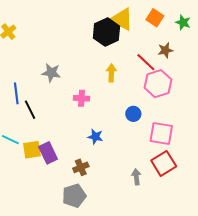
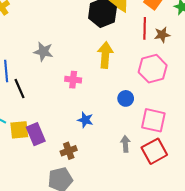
red line: (146, 62) -> (145, 28), moved, turned 45
yellow arrow: (111, 73) -> (105, 55), size x1.4
gray arrow: (136, 177) -> (125, 144), moved

